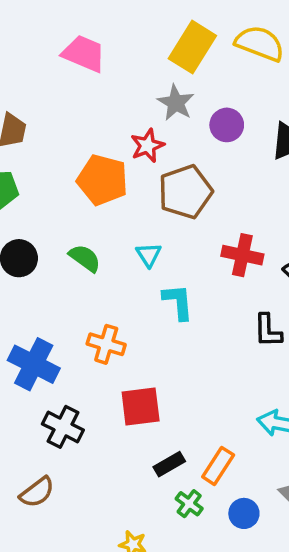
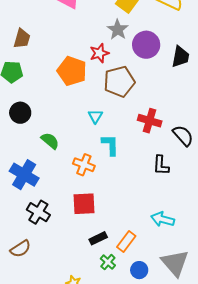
purple circle: (227, 125) -> (146, 45), size x1.4
green semicircle: (85, 258) -> (50, 141), moved
orange cross: (106, 344) -> (84, 165), moved

